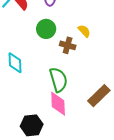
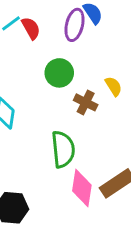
pink diamond: (58, 104) -> (82, 188), moved

